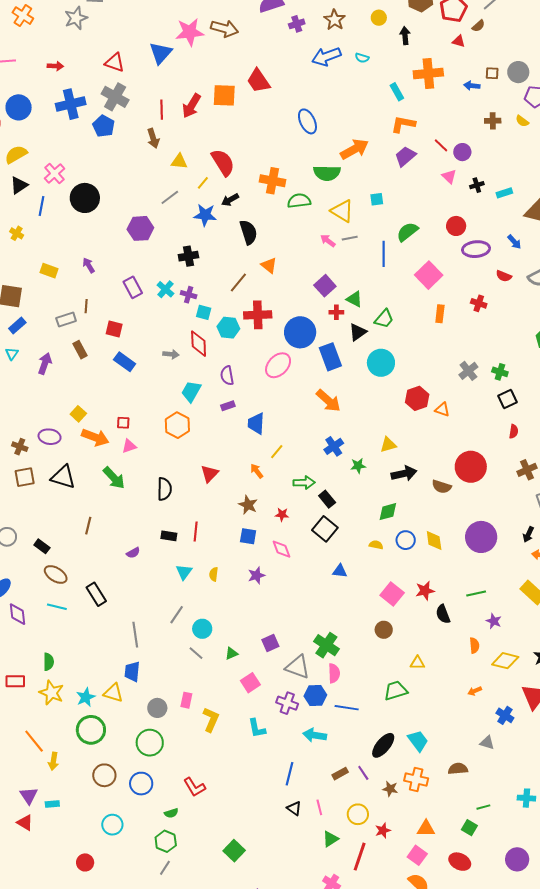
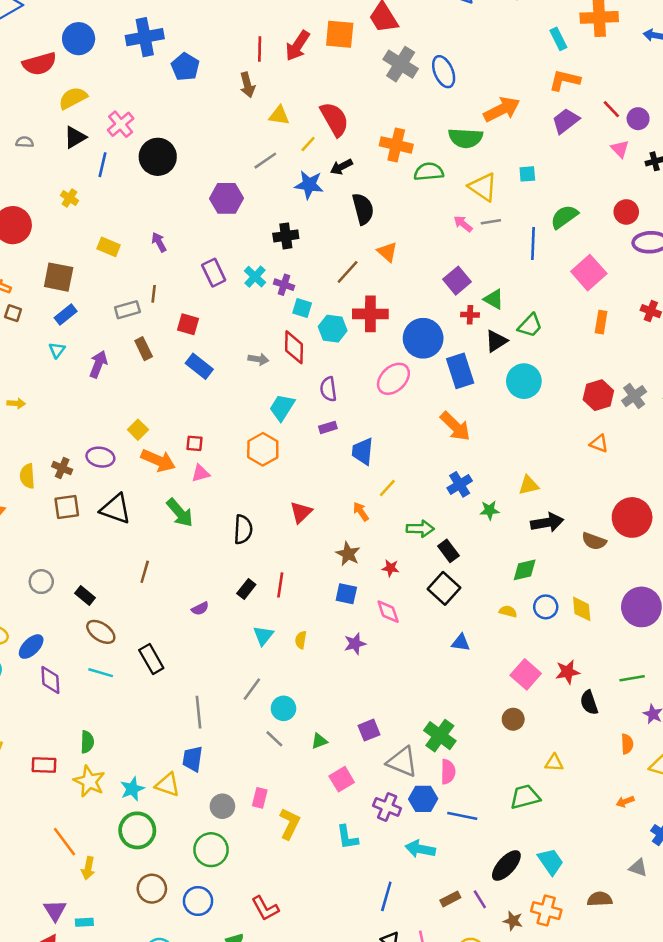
gray cross: (115, 97) -> (401, 64), moved
red hexagon: (417, 398) -> (598, 395), moved
black rectangle: (169, 536) -> (246, 589), turned -63

